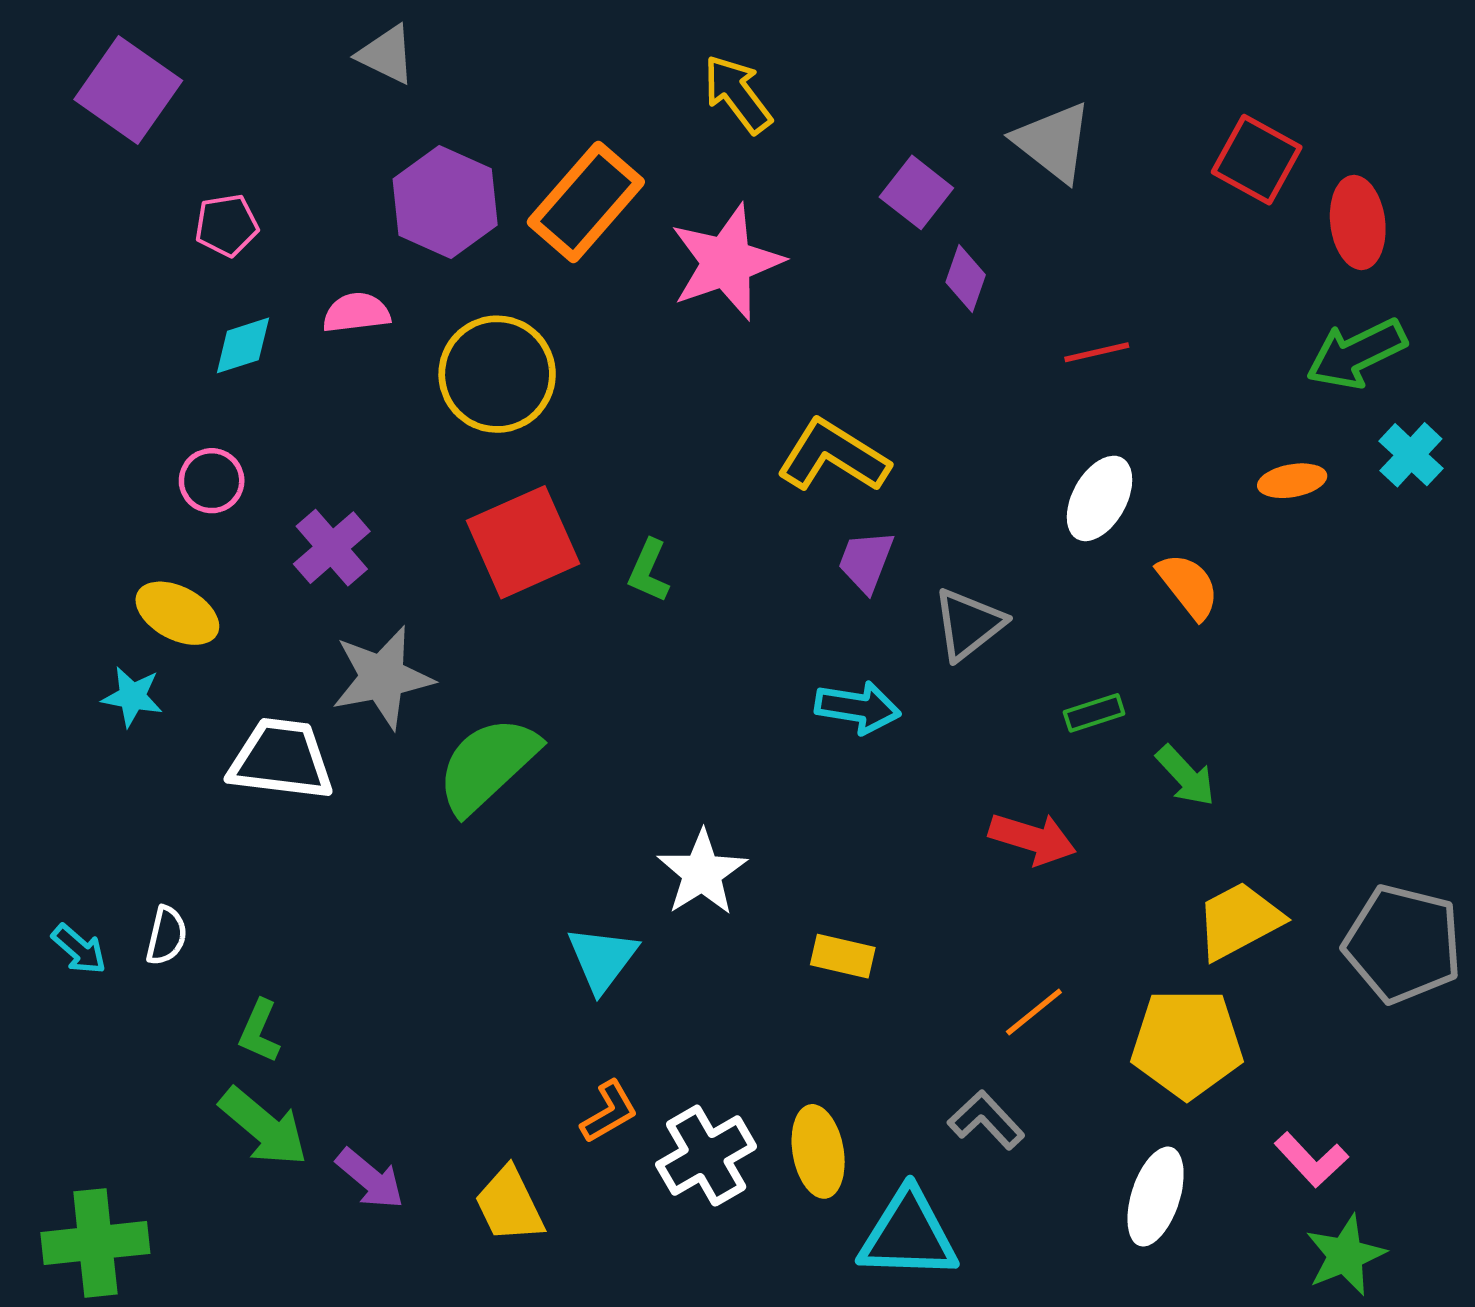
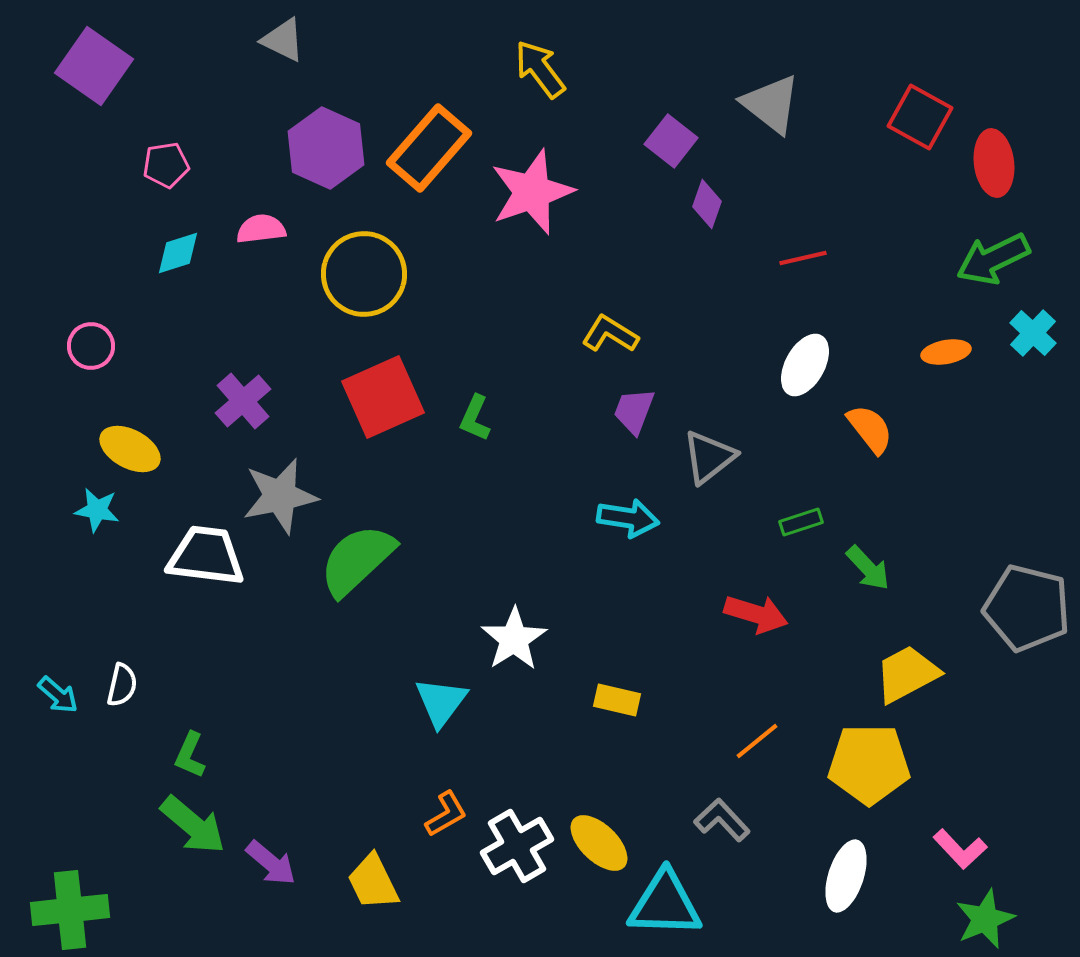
yellow L-shape: (833, 456) -> (610, 334), size x0.7
pink circle: (212, 481) -> (91, 346), moved
gray pentagon: (1403, 944) -> (1027, 608), moved
yellow ellipse: (818, 1151) -> (599, 843), turned -36

